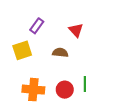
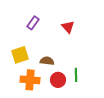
yellow square: (22, 50) -> (20, 55), moved
brown semicircle: (60, 53) -> (47, 61), moved

